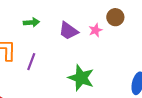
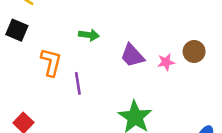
purple line: (31, 62) -> (78, 83), turned -42

